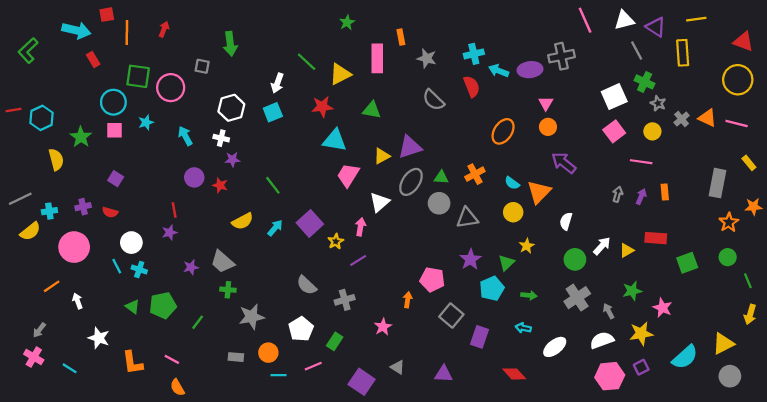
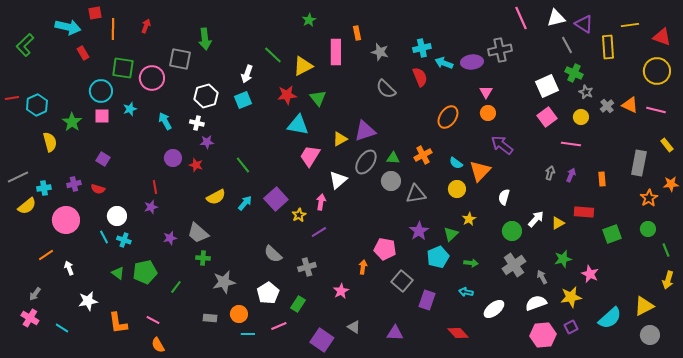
yellow line: (696, 19) -> (630, 25), moved
gray square: (202, 66) -> (180, 59), size x1.6
green triangle: (372, 110) -> (318, 98), moved, turned 42
orange rectangle: (665, 192) -> (602, 179), moved
white star: (99, 338) -> (88, 301), turned -30

